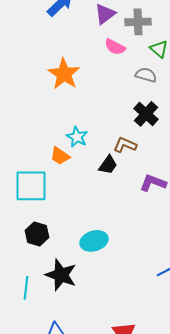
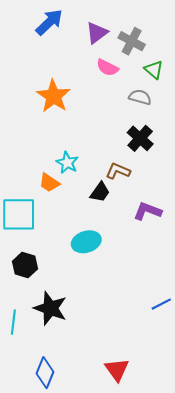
gray cross: (138, 22) -> (132, 41), turned 30
cyan ellipse: (94, 241) -> (86, 242), moved

